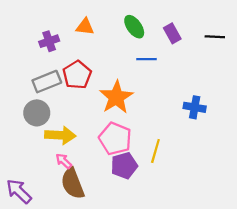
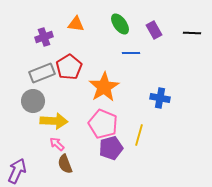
blue cross: (195, 107) -> (160, 98), moved
brown semicircle: (73, 183) -> (65, 164), size x0.7
purple arrow: (19, 191) -> (17, 171), turned 70

